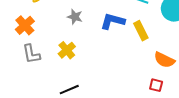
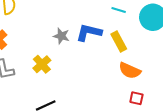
gray star: (75, 17) -> (61, 36), moved
orange semicircle: (164, 60) -> (130, 71), moved

